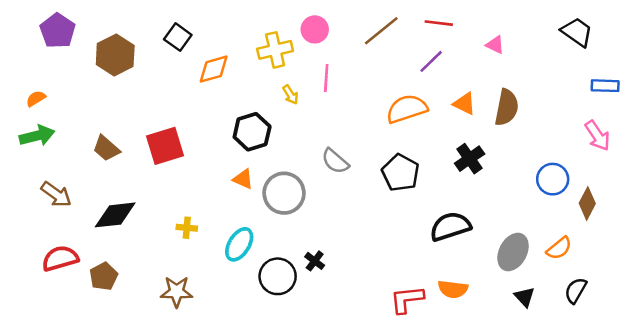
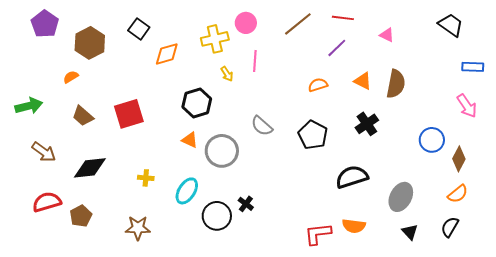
orange semicircle: (36, 99) -> (71, 77), moved
orange semicircle: (407, 109) -> (318, 85), size x0.6
orange semicircle: (559, 248) -> (458, 194), moved

